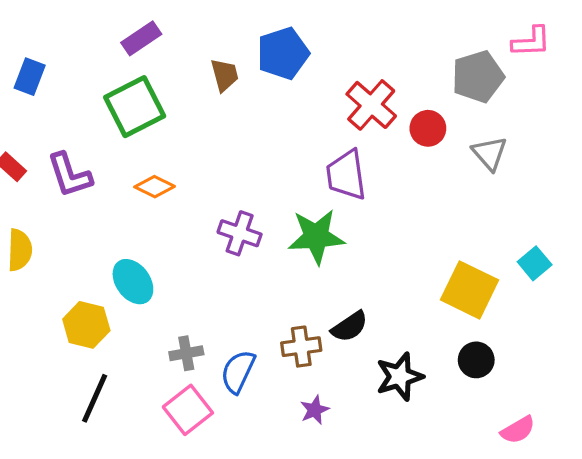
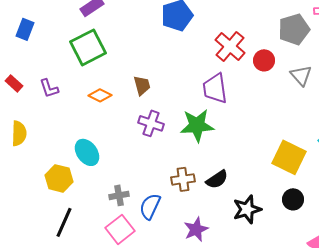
brown trapezoid: (225, 75) -> (142, 85), moved
purple L-shape: (70, 175) -> (49, 88), size x0.7
brown cross: (301, 347) -> (183, 179), moved
purple star: (315, 410) -> (196, 229), size x1.4

